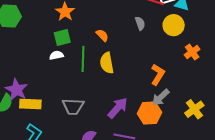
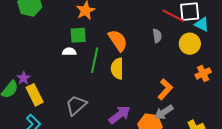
orange semicircle: (102, 35) -> (118, 40), size x1.6
purple star: (16, 90) -> (24, 78), size x0.6
yellow rectangle: (30, 104) -> (35, 95), turned 50
gray trapezoid: (73, 107) -> (76, 105), turned 125

